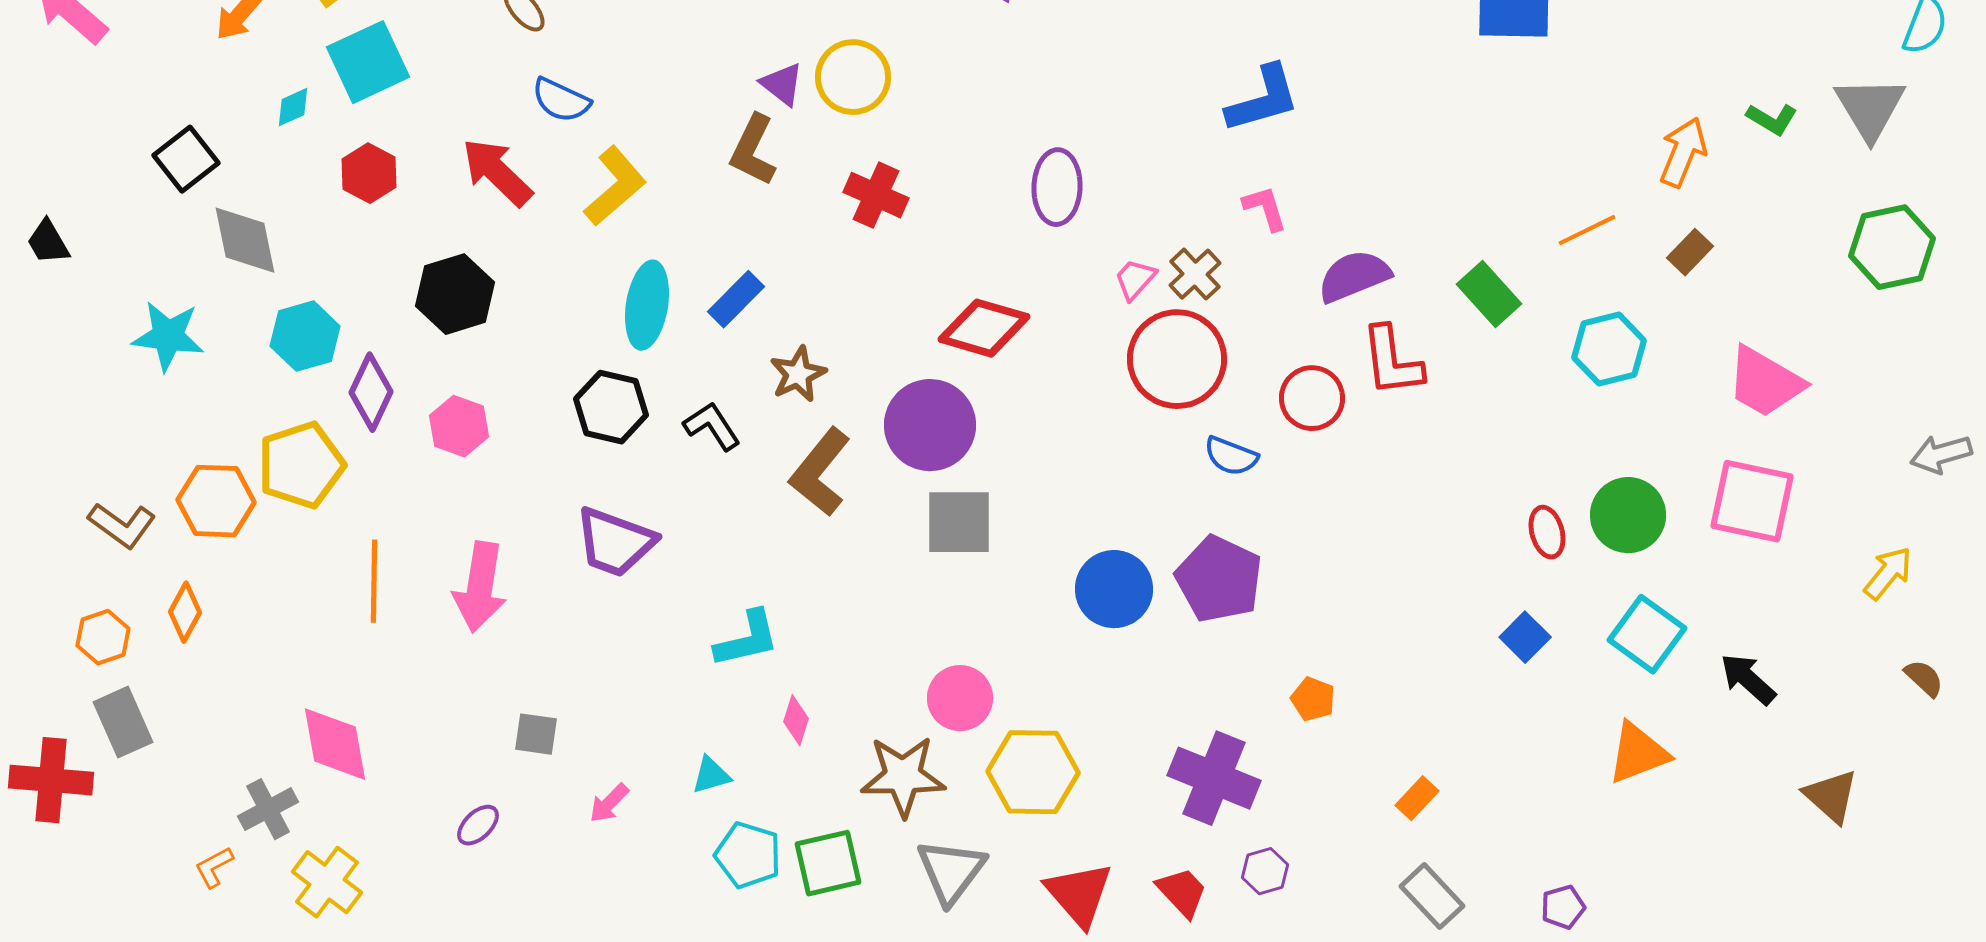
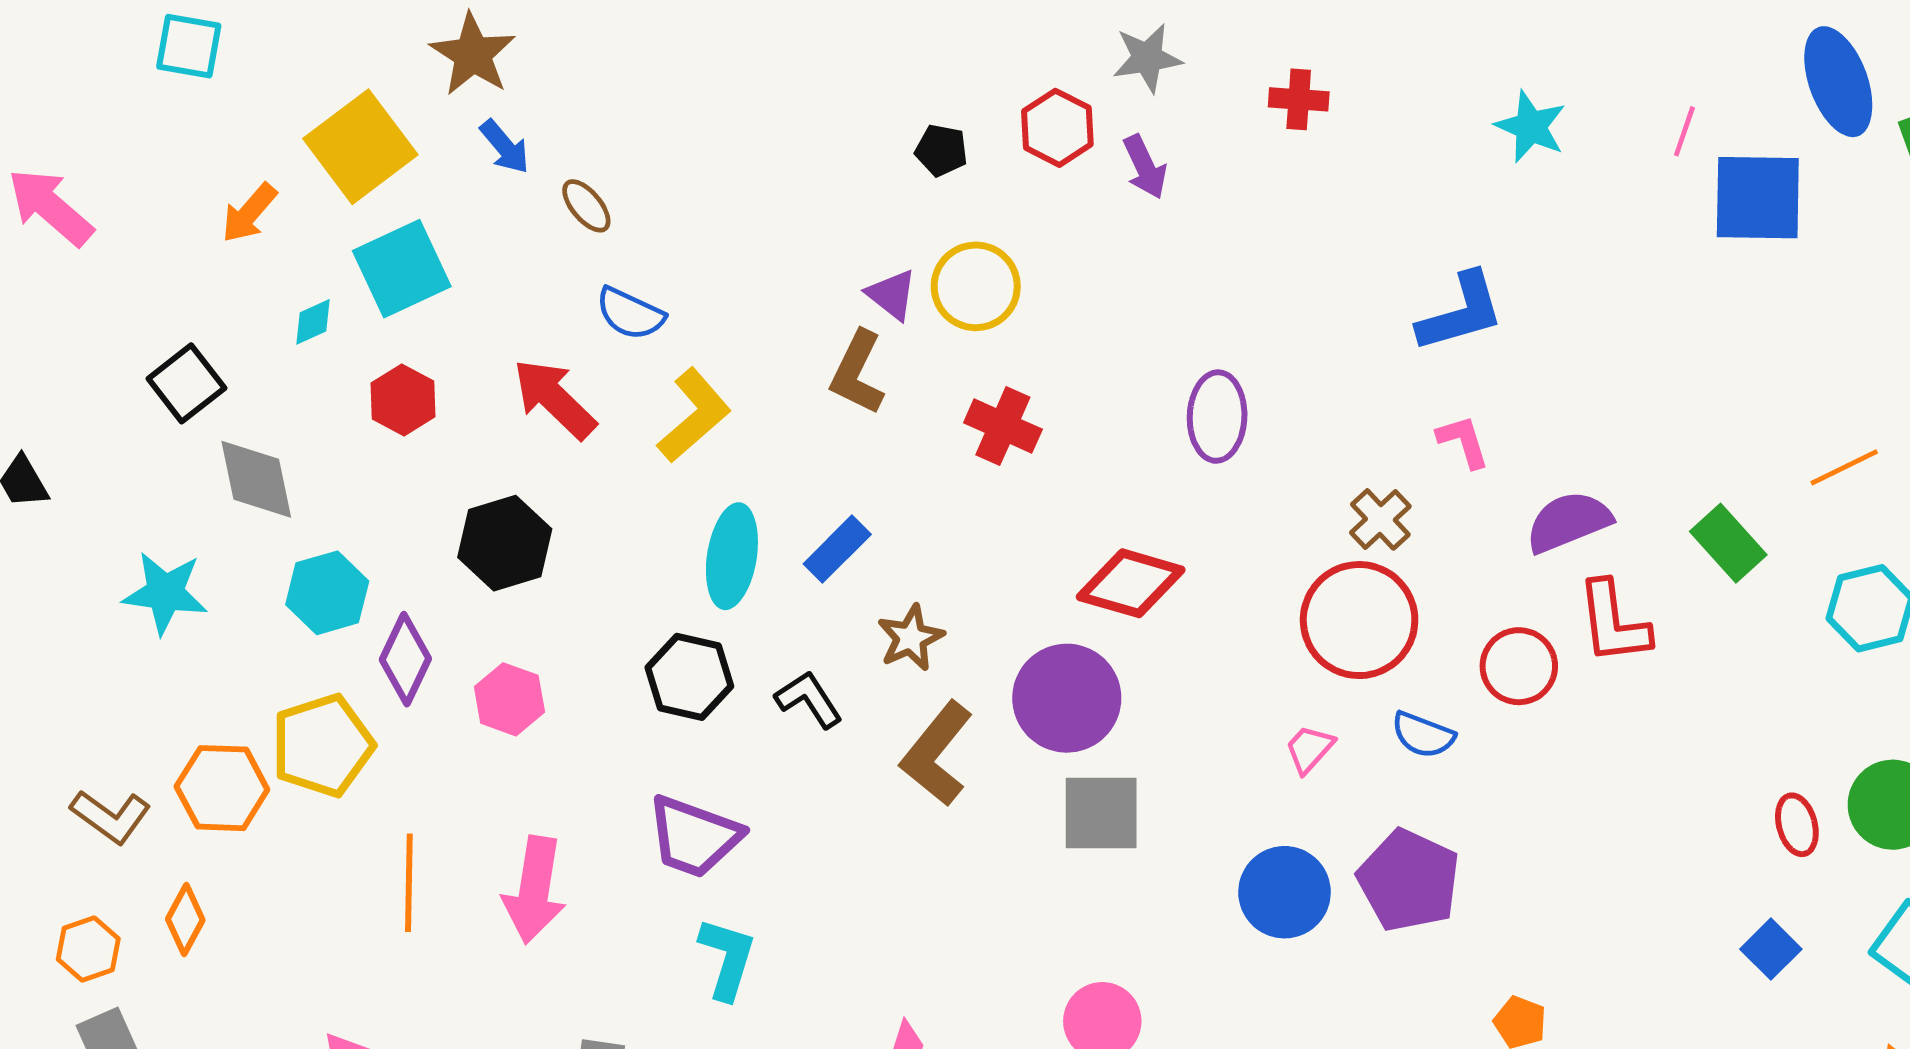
pink trapezoid: (1135, 279) -> (1309, 749), moved
cyan L-shape: (747, 639) -> (727, 958), moved, turned -60

